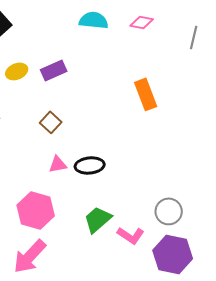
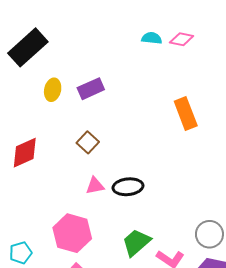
cyan semicircle: (94, 20) -> (152, 38), moved, size x0.7
yellow ellipse: (17, 71) -> (53, 90), turned -55

